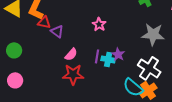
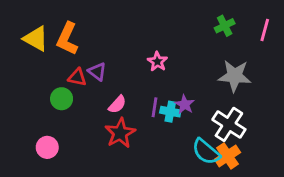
red triangle: (44, 22) -> (77, 77), moved
green circle: (14, 50) -> (62, 99), moved
red star: (73, 74) -> (120, 133), turned -30
pink circle: (15, 80) -> (47, 147), moved

